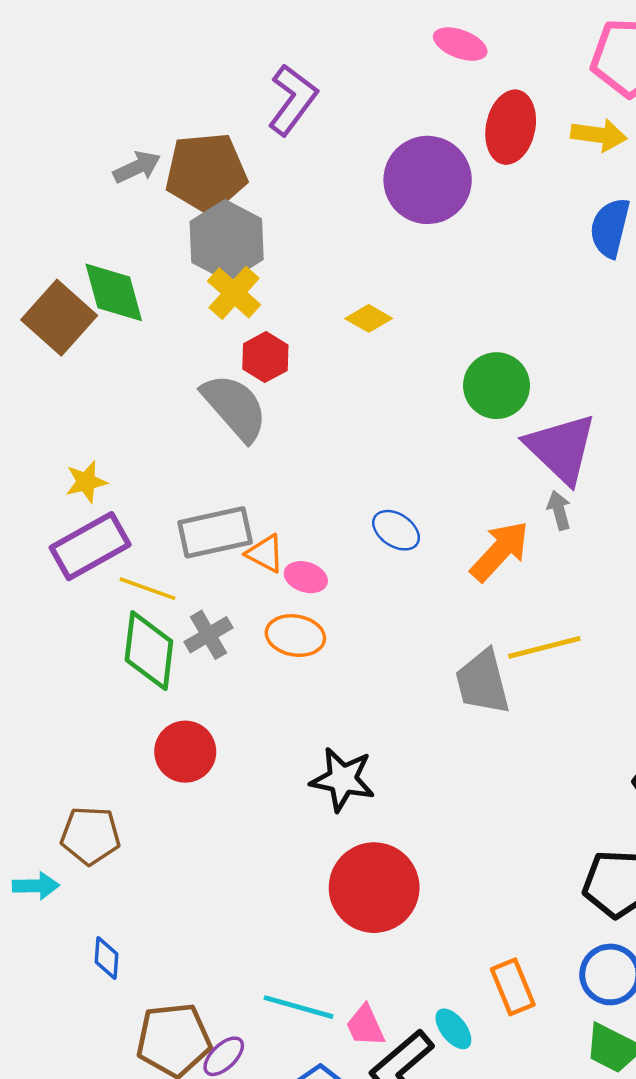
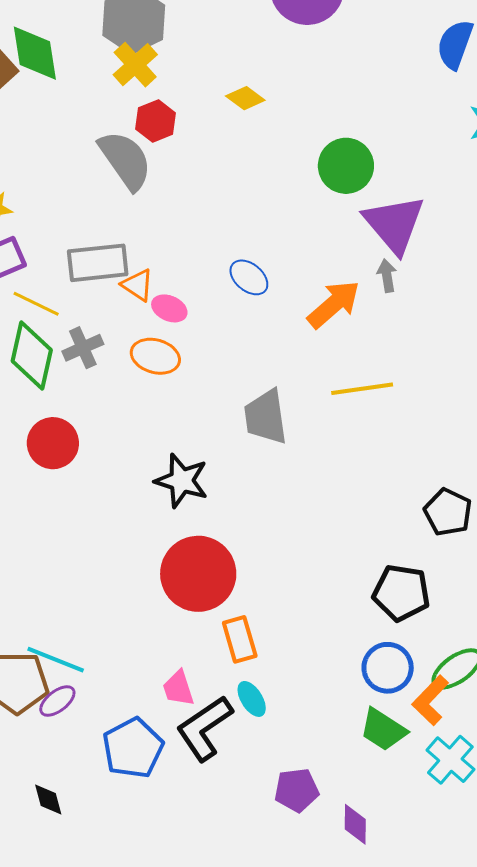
gray trapezoid: (483, 682) -> (266, 417), moved
orange rectangle: (513, 987) -> (240, 639), moved
cyan line: (299, 1007) -> (56, 660), moved

